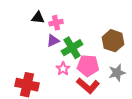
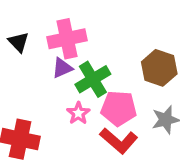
black triangle: (38, 18) -> (18, 42), moved, turned 40
pink cross: (56, 23) -> (67, 39), size x1.6

